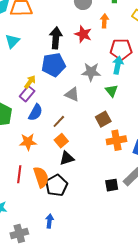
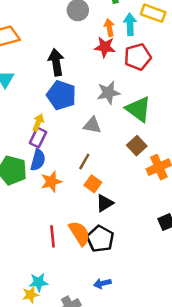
red star: (83, 34) -> (105, 47), moved
blue pentagon: (54, 65) -> (61, 95), turned -30
cyan arrow: (118, 65) -> (130, 24), moved
green triangle: (112, 91) -> (138, 109), size x1.6
blue semicircle: (35, 112) -> (38, 160), moved
orange star: (28, 142) -> (51, 182), moved
blue arrow: (49, 221) -> (102, 283), turned -96

